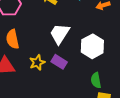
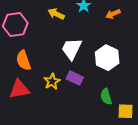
green semicircle: (96, 80) -> (106, 97), moved

